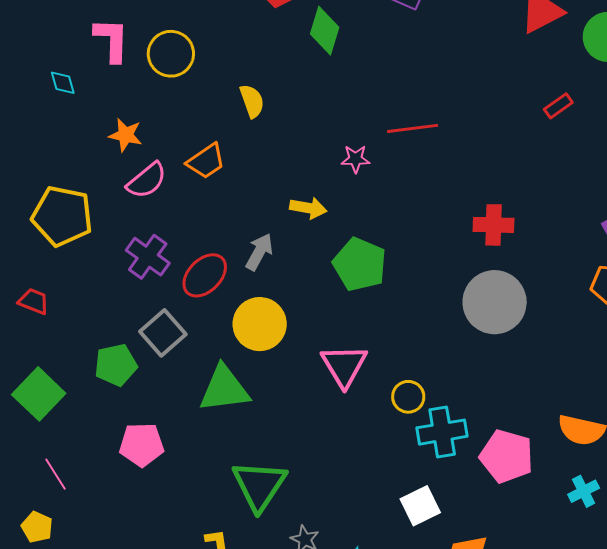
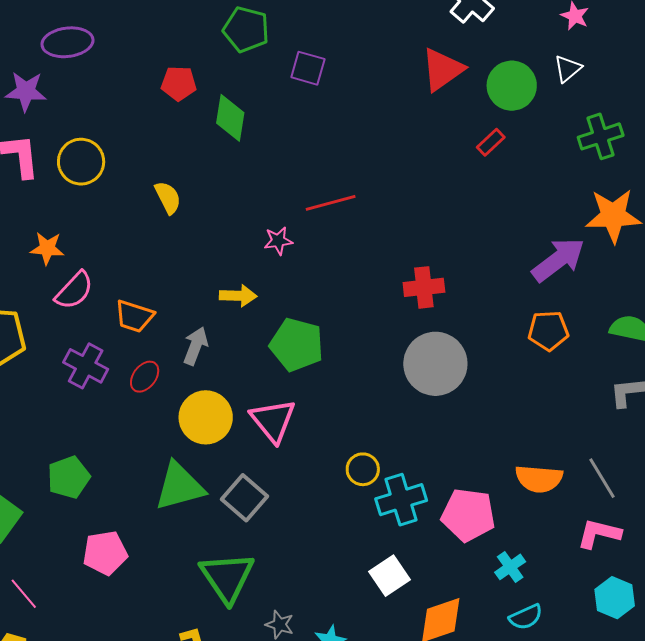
red rectangle: (558, 106) -> (491, 142), moved
orange trapezoid: (206, 161) -> (134, 316), moved, turned 60
red ellipse: (205, 275) -> (145, 377), size x0.7
gray square: (163, 333) -> (245, 498), moved
pink triangle: (344, 366) -> (273, 421), moved
cyan cross: (584, 491) -> (510, 567), moved

